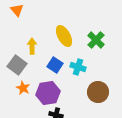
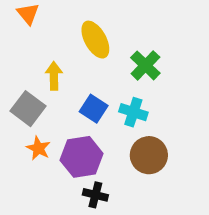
yellow ellipse: (64, 36) -> (95, 40), moved
green cross: (96, 40) -> (145, 65), moved
brown circle: (98, 92) -> (149, 155), moved

